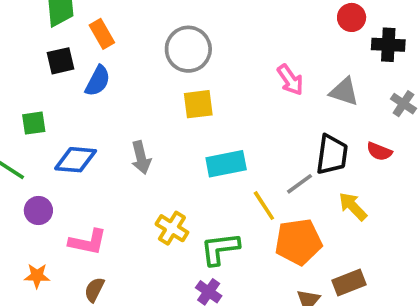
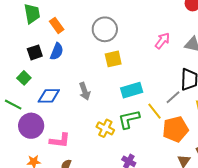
black square: (61, 61) -> (35, 52), moved
pink arrow: (290, 80) -> (162, 41), turned -102
green square: (34, 123) -> (24, 78), turned -32
purple circle: (38, 211) -> (31, 126), size x1.6
green L-shape: (220, 249) -> (129, 119), moved

